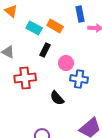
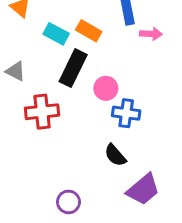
black rectangle: (45, 50) -> (73, 68), size x1.6
black semicircle: (57, 98) -> (115, 155), moved

